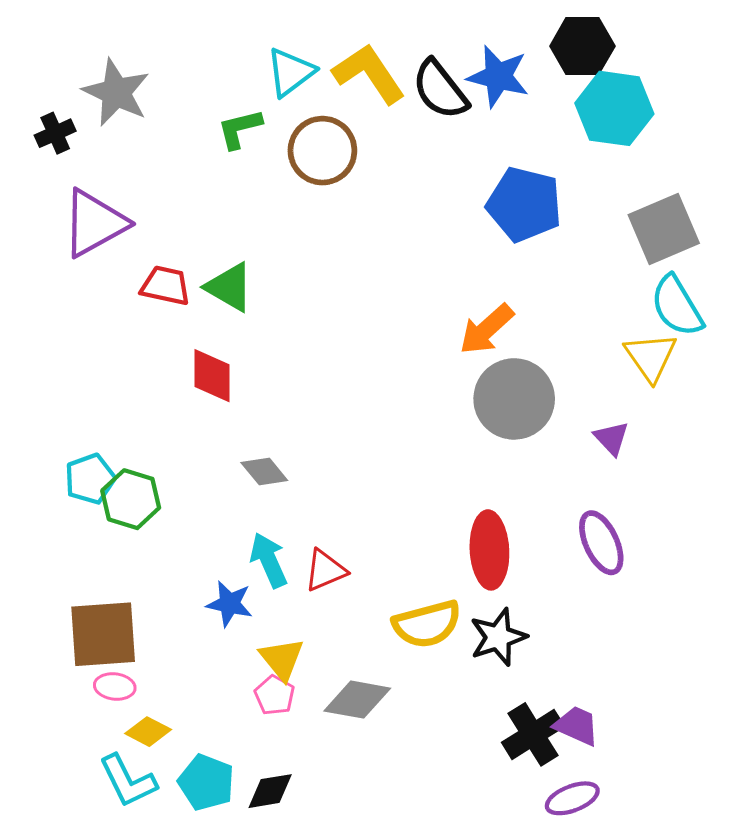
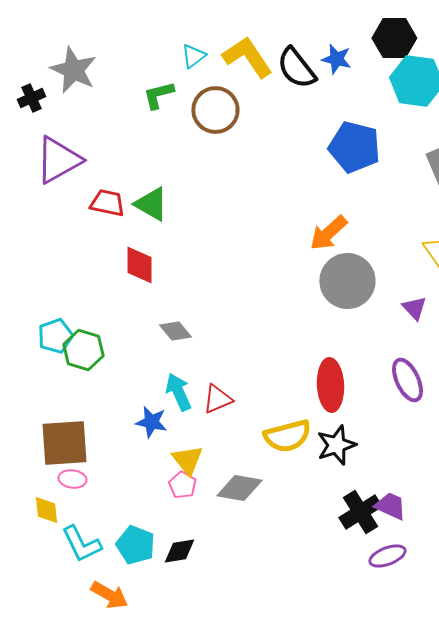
cyan triangle: (290, 72) -> (193, 56), size x0.7
blue star: (498, 77) -> (336, 59), size x0.7
yellow diamond: (148, 732) -> (46, 510), moved, turned 56

